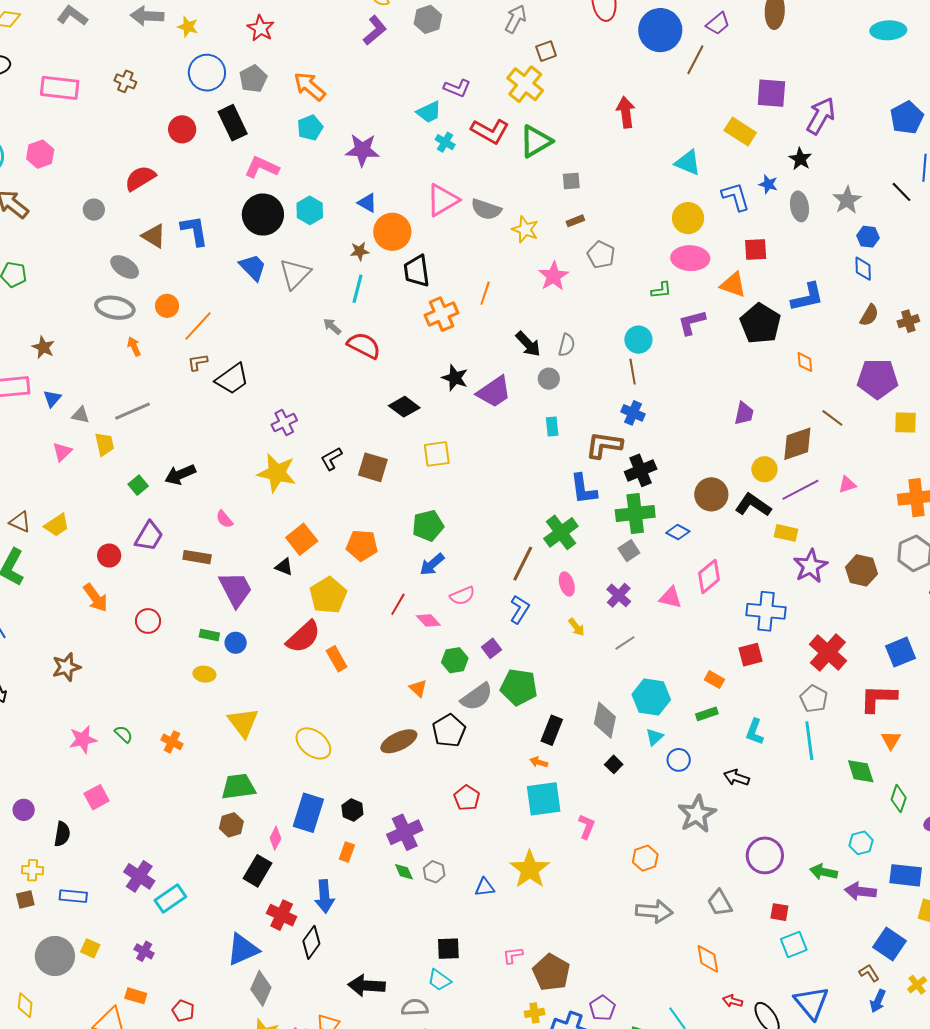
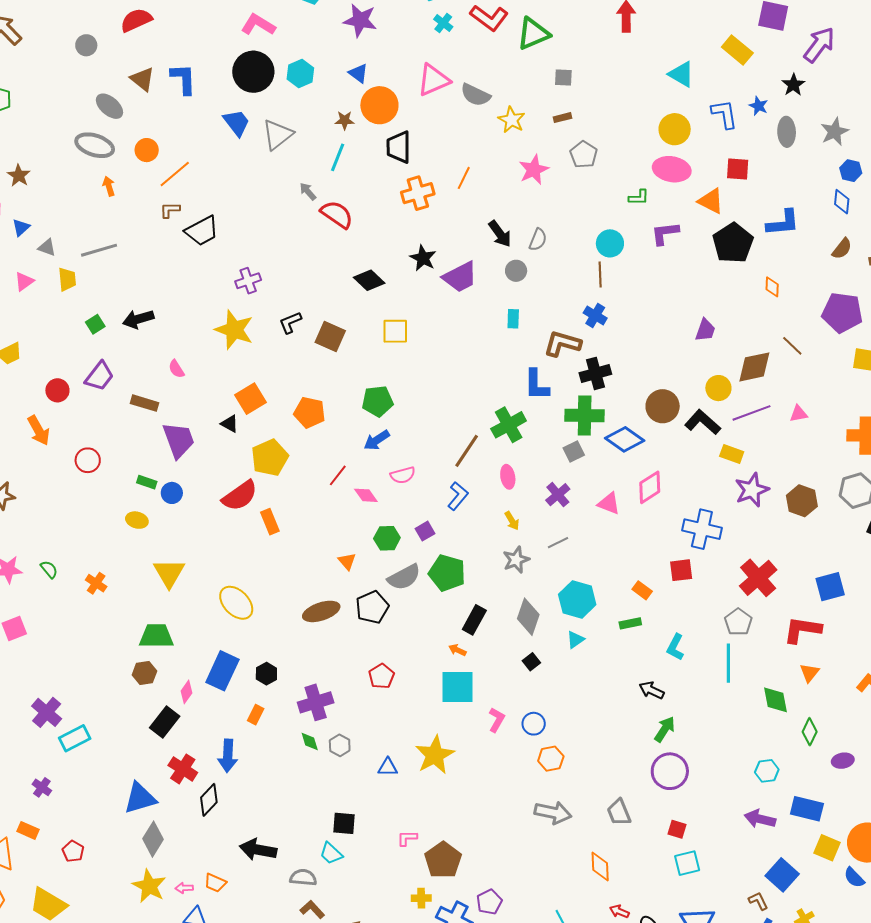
blue diamond: (678, 532) -> (625, 439), size x1.6
blue circle: (679, 760) -> (534, 724), moved
gray star: (697, 814) -> (516, 560), moved, size x0.7
green arrow: (824, 872) -> (665, 729), moved, turned 104

